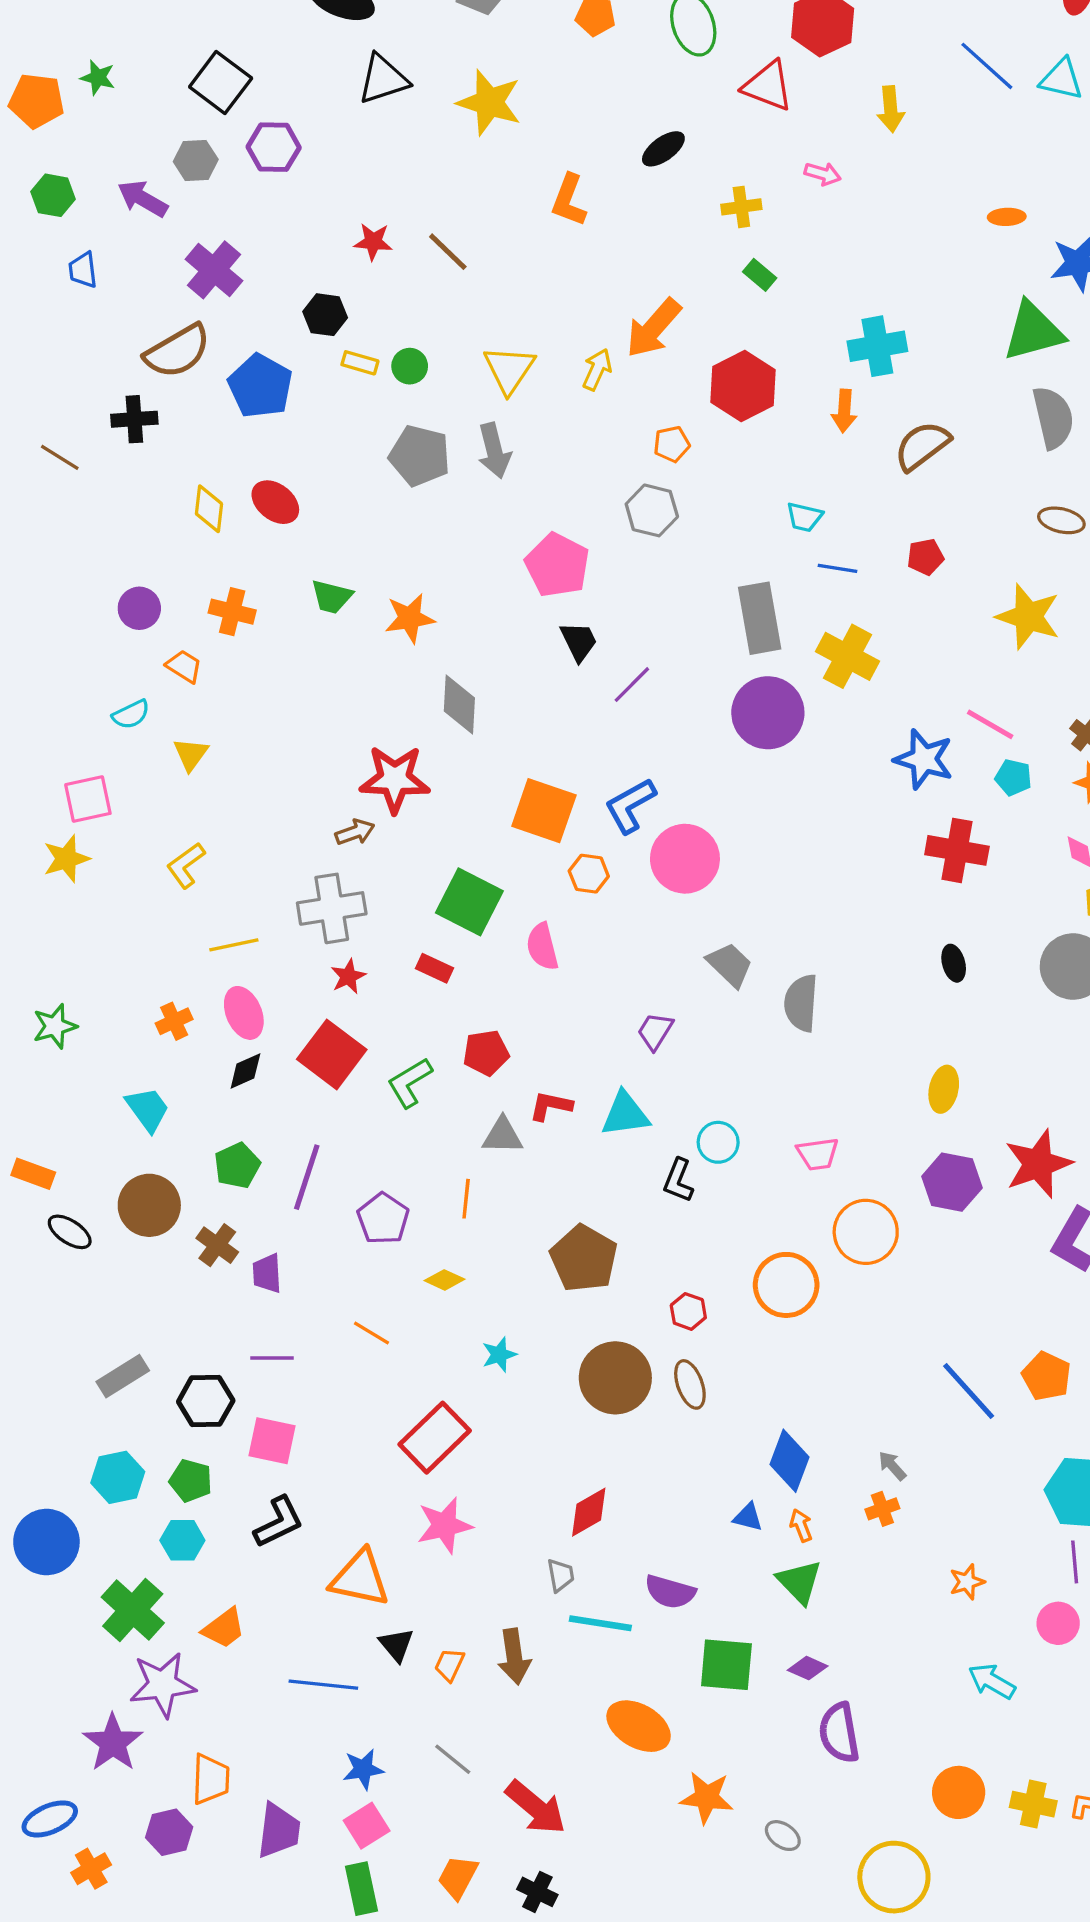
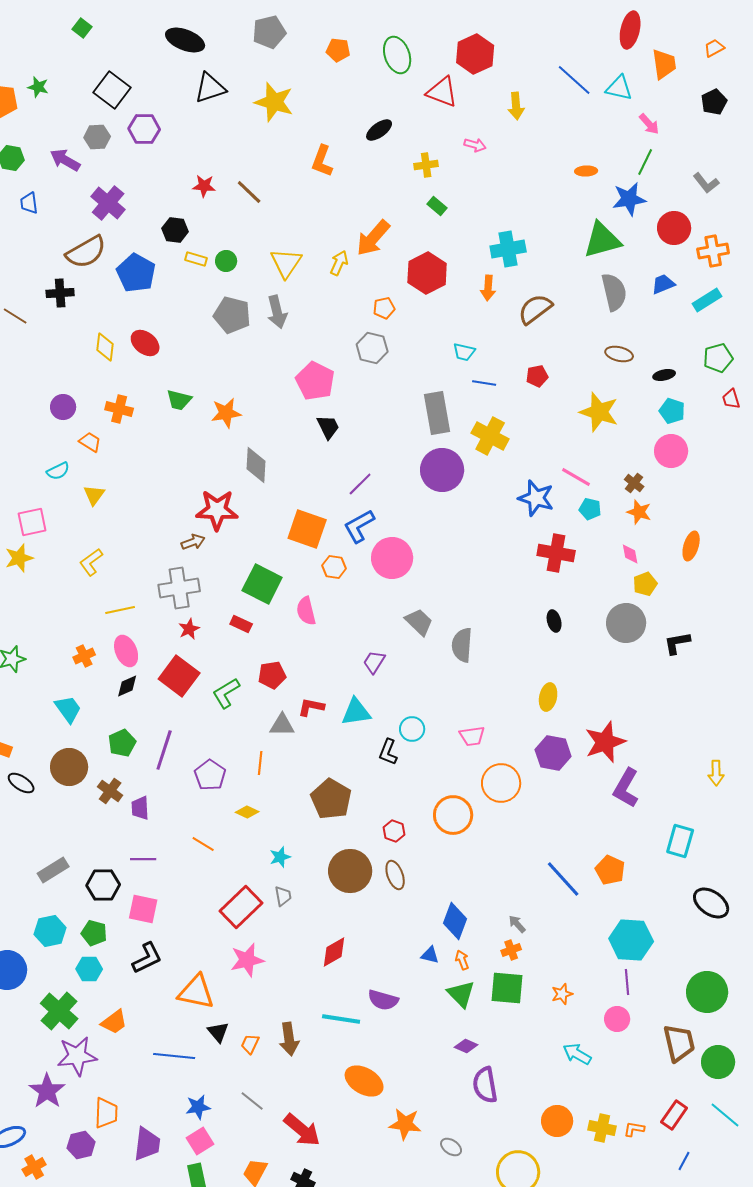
purple line: (632, 685) -> (360, 484), moved
gray trapezoid: (561, 1575) -> (283, 896), moved
green square: (726, 1665) -> (507, 988), moved

